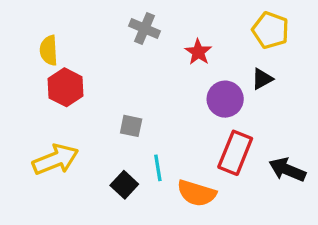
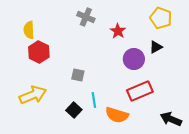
red rectangle: (235, 153) -> (140, 91), turned 45
black arrow: (287, 170) -> (171, 119), moved

